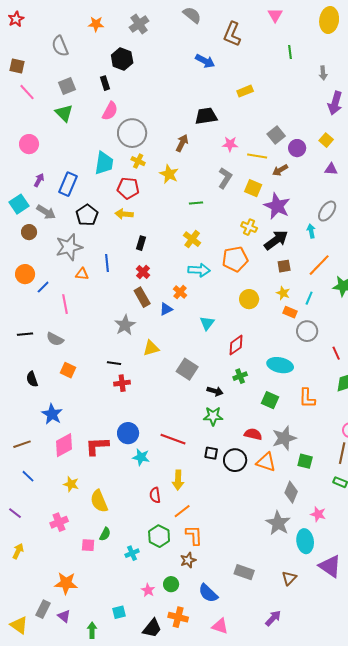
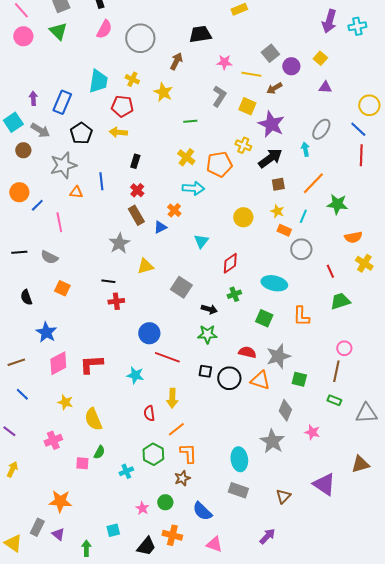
gray circle: (132, 133) -> (140, 38), moved
pink circle: (29, 144) -> (23, 36), moved
purple arrow: (39, 180) -> (33, 98), turned -32
orange pentagon: (235, 259) -> (219, 164), moved
blue circle: (128, 433) -> (149, 333), moved
cyan ellipse: (305, 541) -> (239, 459), moved

